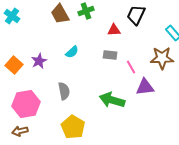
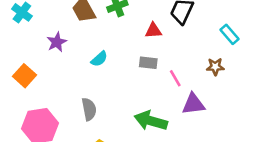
brown star: (162, 58) -> (215, 67), size x0.6
purple star: (39, 61) -> (57, 42), moved

